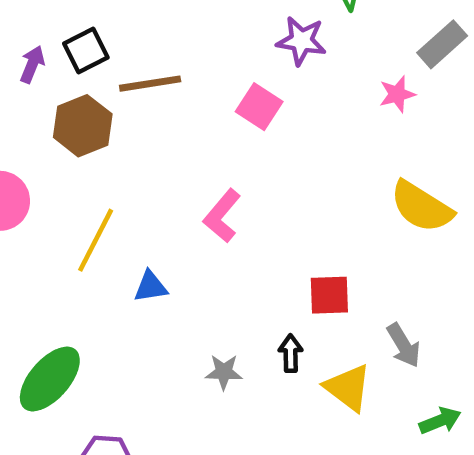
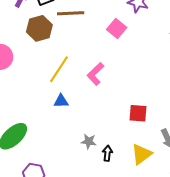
yellow line: (96, 240) -> (59, 69), moved
black arrow: (291, 353) -> (107, 153), moved
yellow triangle: (348, 388) -> (142, 154), turned 40

